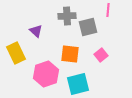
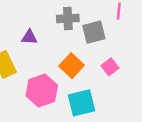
purple triangle: (36, 31) -> (29, 37), turned -40
orange square: (70, 54) -> (72, 66), turned 36

